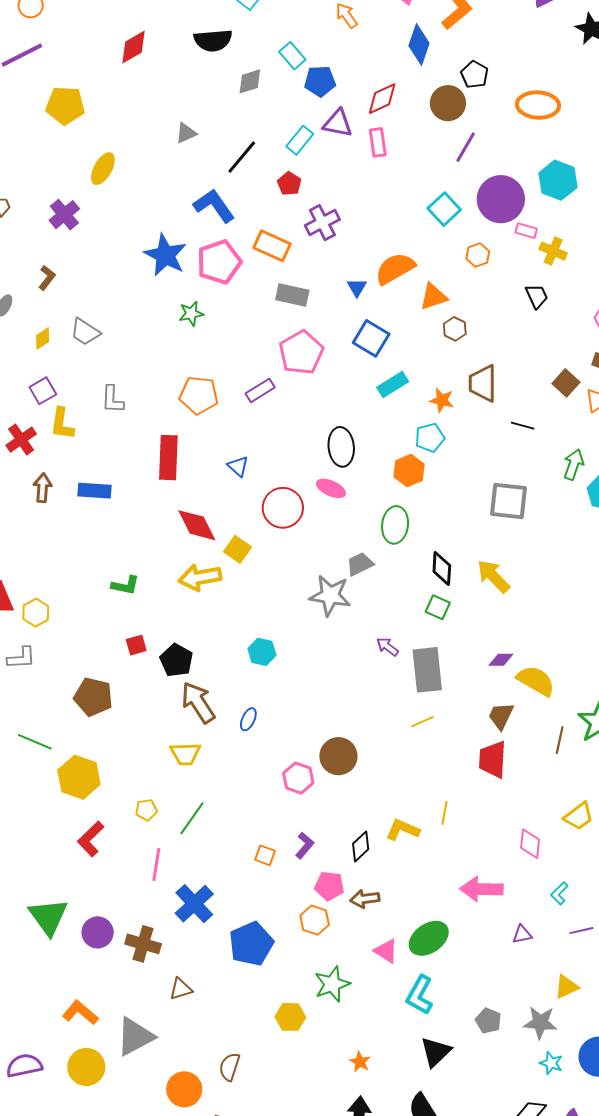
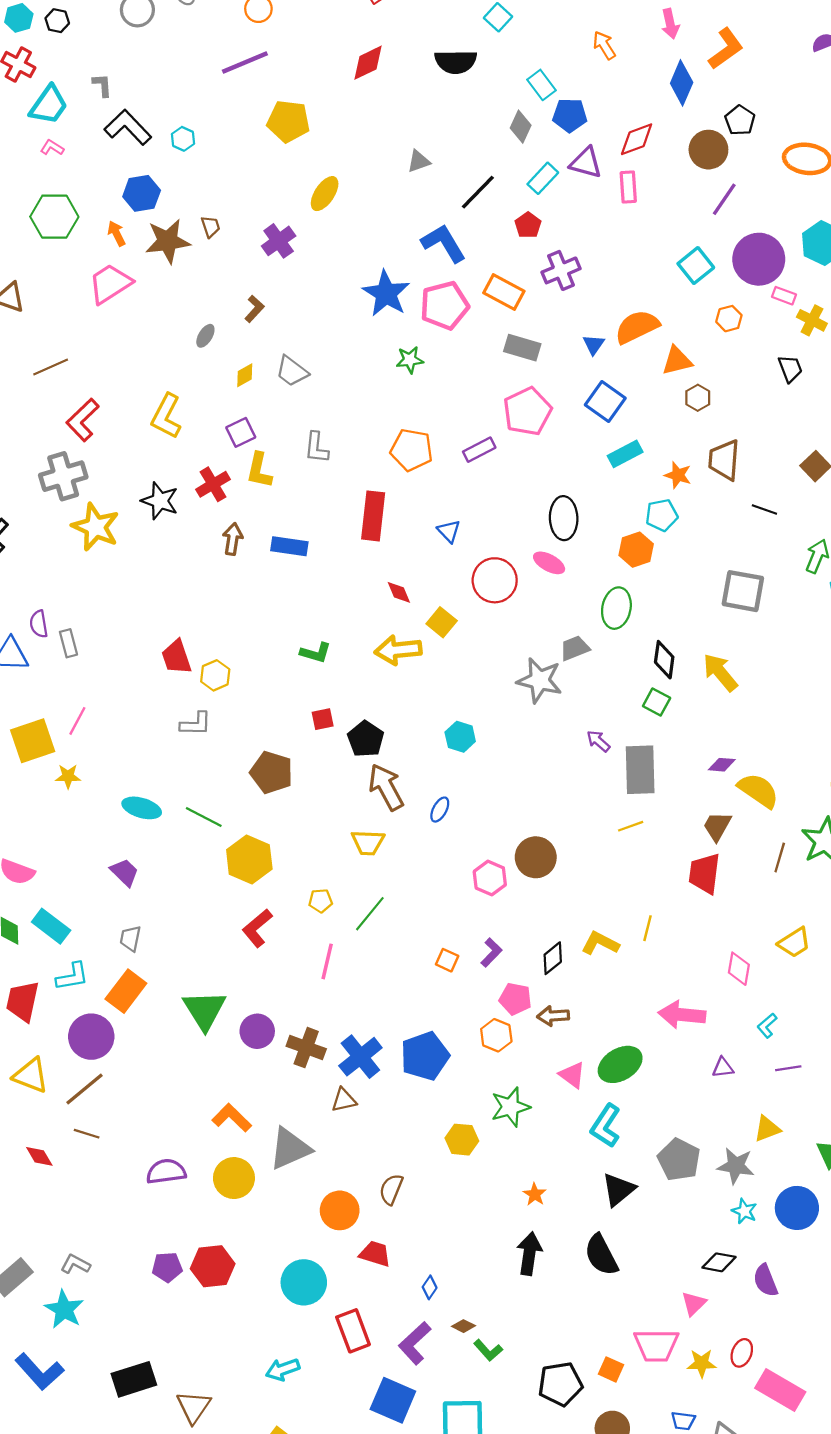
gray diamond: (250, 81) -> (521, 127), moved, turned -52
red diamond: (197, 525) -> (399, 592), size x0.6
blue cross: (194, 904) -> (360, 1057), moved
gray pentagon: (488, 1021) -> (679, 1160), size x1.5

